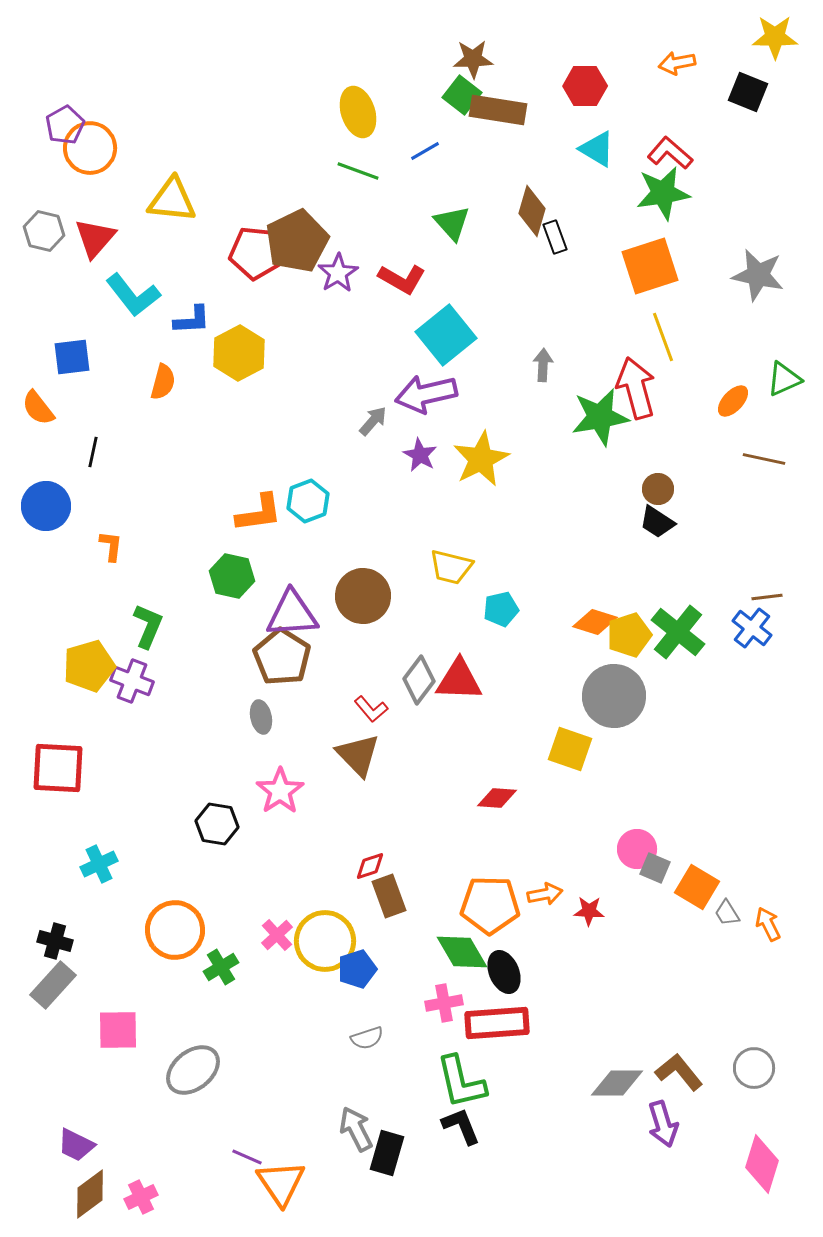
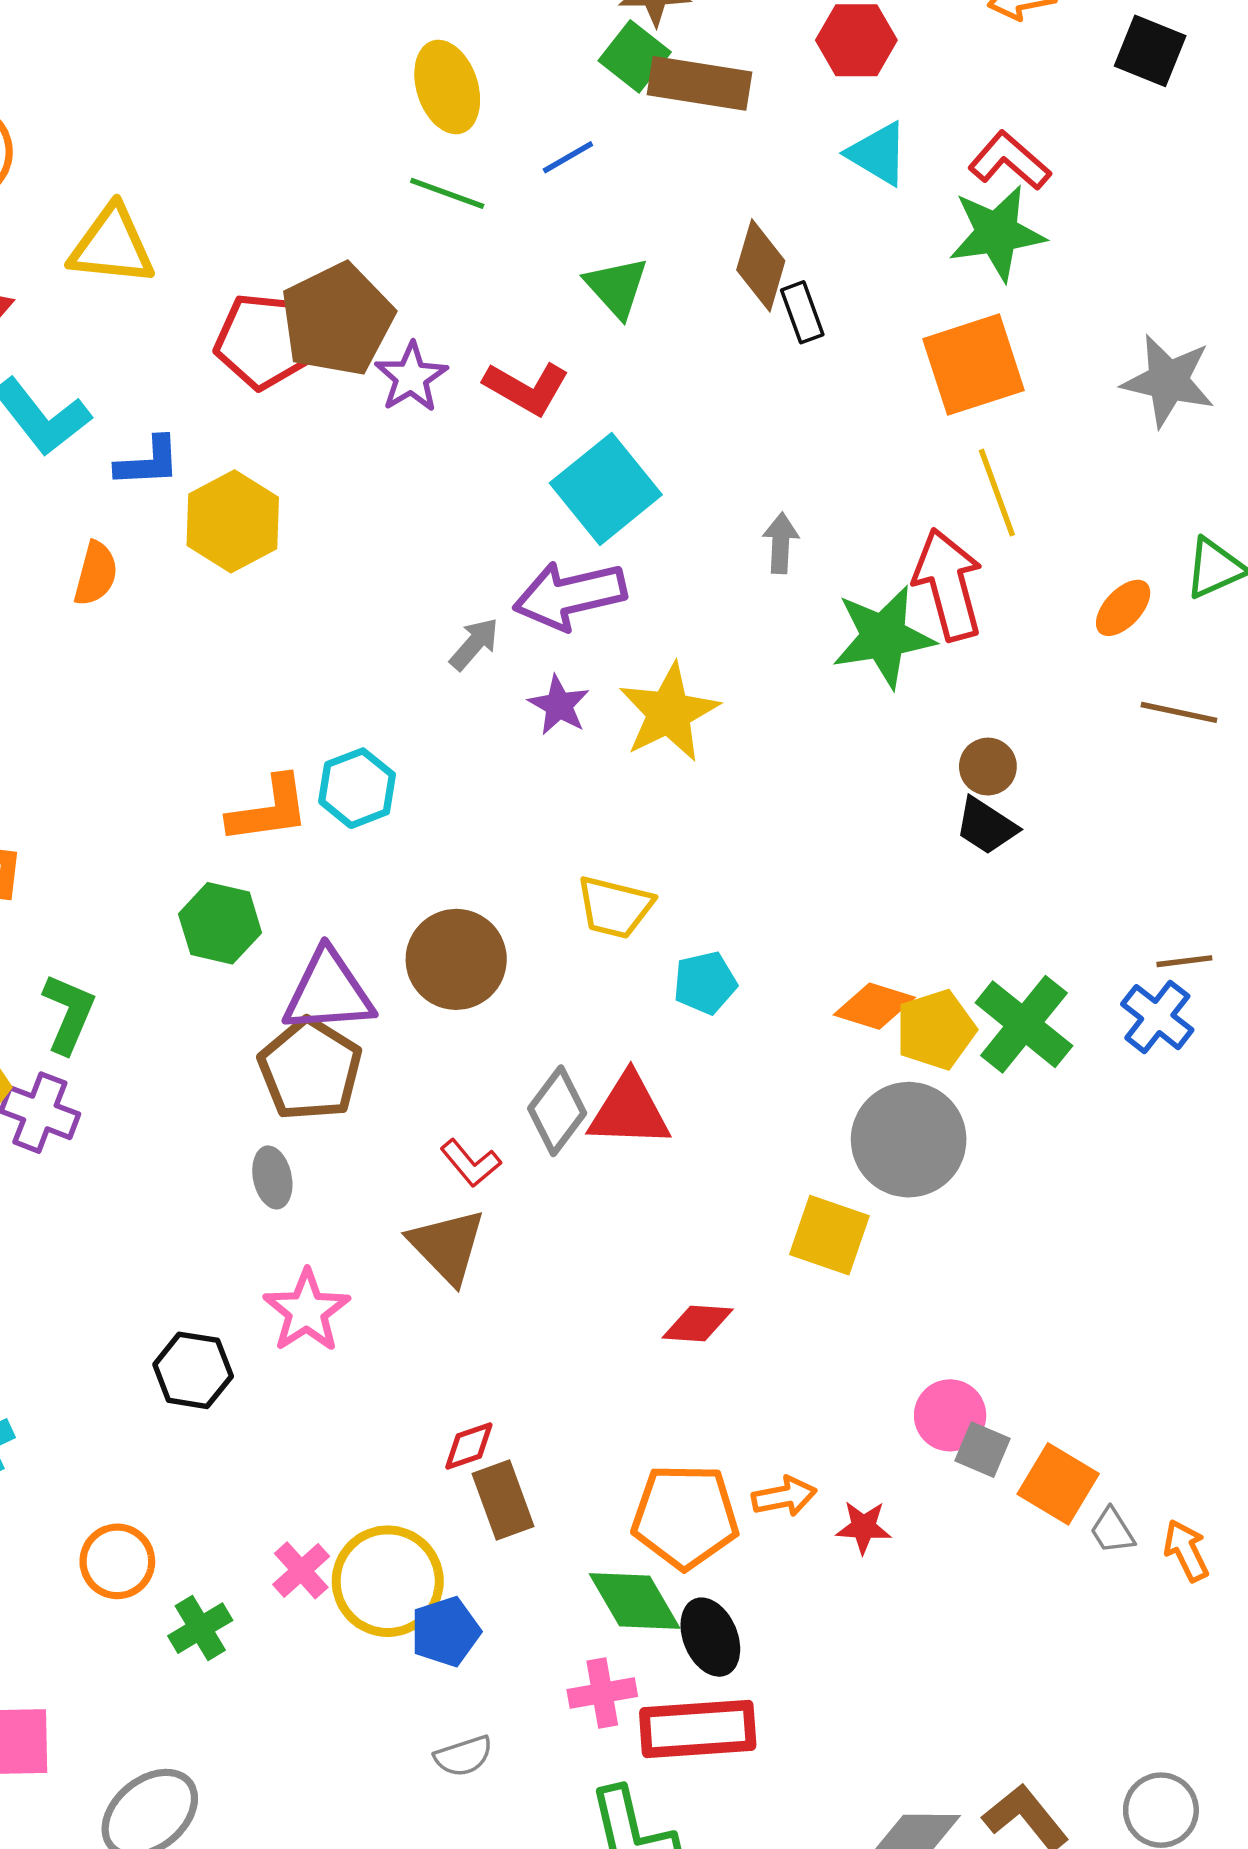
orange circle: (175, 930) -> (117, 1561), size x0.7

